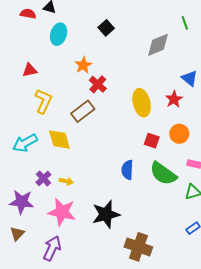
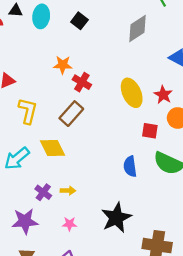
cyan ellipse: (59, 34) -> (41, 16), moved
orange star: (83, 65) -> (63, 65), turned -30
red star: (174, 99) -> (163, 95), moved
pink star: (62, 212) -> (69, 224), size x0.5

